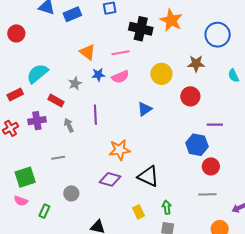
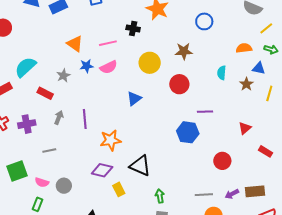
black cross: (141, 29) -> (133, 28), moved, size x0.6
blue circle: (218, 35) -> (204, 21), size x0.7
cyan semicircle: (233, 76) -> (222, 73), moved, turned 32
purple line: (95, 115) -> (85, 119), moved
purple cross: (37, 121) -> (27, 124), moved
gray arrow: (69, 125) -> (59, 118), turned 48
red circle: (211, 166) -> (222, 161), moved
gray line: (207, 194) -> (204, 195), moved
pink semicircle: (21, 201) -> (42, 182), moved
yellow rectangle: (138, 212) -> (119, 189), moved

